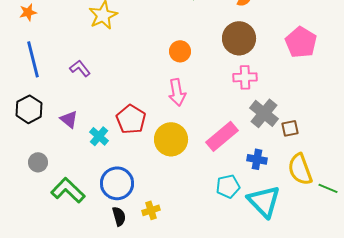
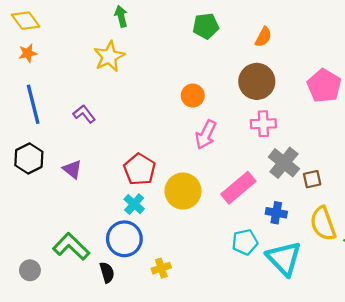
pink arrow: (177, 92) -> (206, 135), moved, turned 36
cyan cross: (99, 136) -> (134, 204), moved
gray circle: (38, 162) -> (30, 270), moved
black semicircle: (119, 216) -> (107, 272), moved

